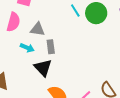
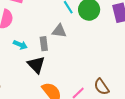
gray triangle: (38, 29) -> (59, 31), moved

